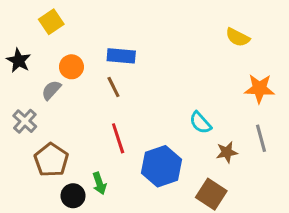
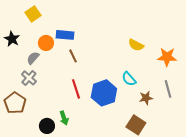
yellow semicircle: (238, 37) -> (136, 45), moved
blue rectangle: (121, 56) -> (65, 35), moved
gray cross: (25, 121) -> (29, 78), moved
brown pentagon: (51, 160) -> (15, 103), moved
blue hexagon: (162, 166) -> (104, 93), moved

